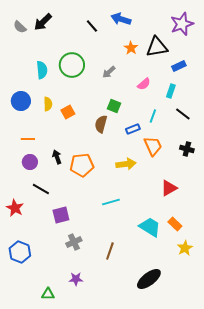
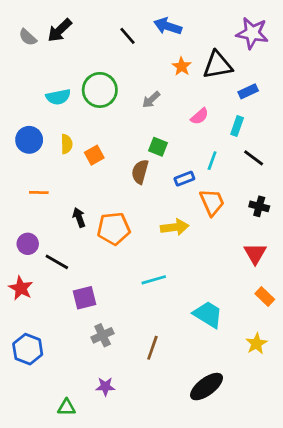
purple star: (182, 24) -> (252, 33), turned 30
cyan semicircle: (42, 70) -> (58, 97), turned 84
purple circle: (30, 162) -> (28, 244), moved
red triangle: (169, 188) -> (255, 254), moved, turned -30
orange rectangle: (175, 224) -> (265, 296), moved

